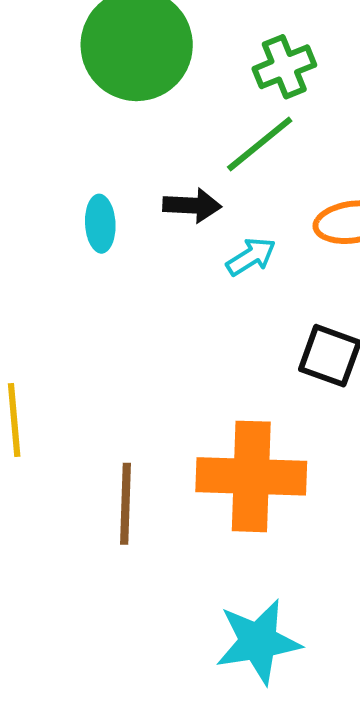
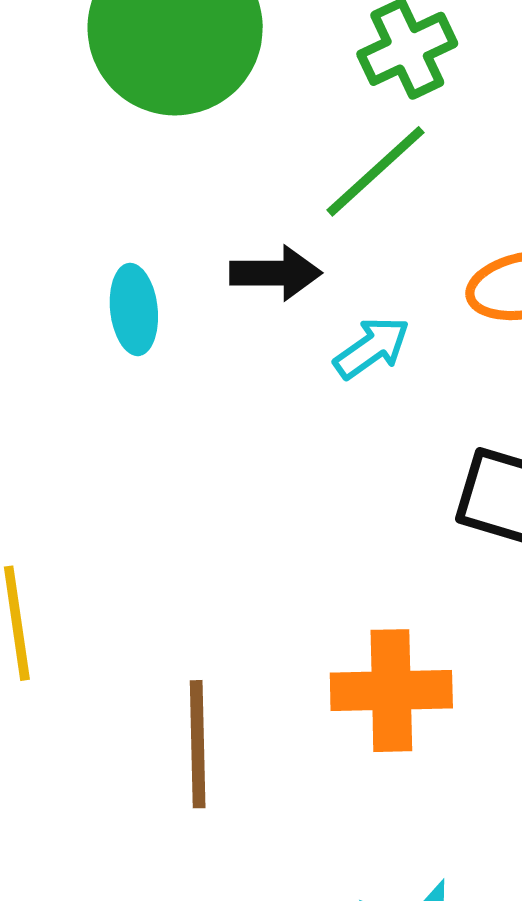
orange cross: (251, 476) -> (391, 691), size x0.7

